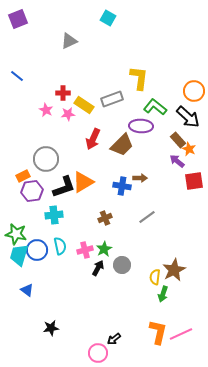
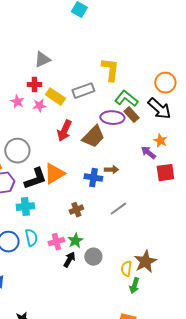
gray triangle: (69, 41) -> (42, 60), moved
brown rectangle: (178, 140) -> (131, 115), moved

